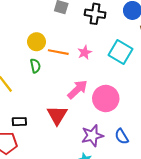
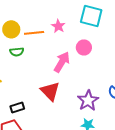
green semicircle: (35, 66) -> (17, 52), turned 112
pink circle: (106, 99) -> (84, 47), moved, size x0.6

